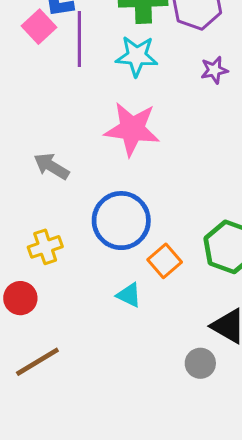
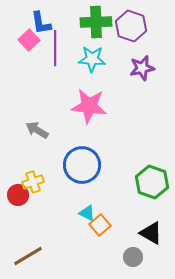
purple star: (214, 70) -> (142, 68), size x1.4
orange square: (165, 261) -> (100, 225), moved
red circle: (20, 298) -> (18, 195), moved

